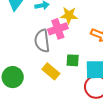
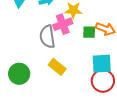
green square: (73, 60) -> (89, 32), moved

